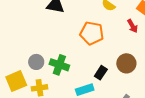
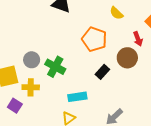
brown circle: (126, 63) -> (127, 58), moved
black rectangle: (101, 73) -> (102, 72), moved

